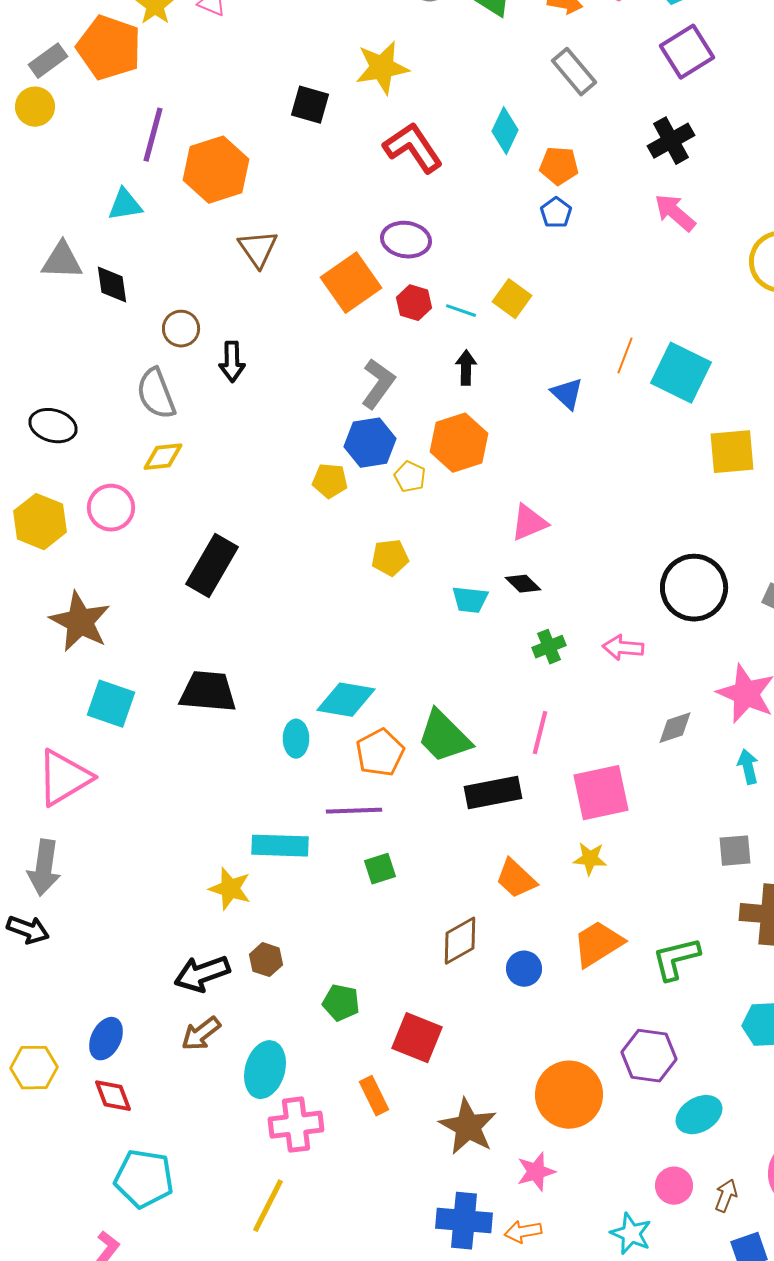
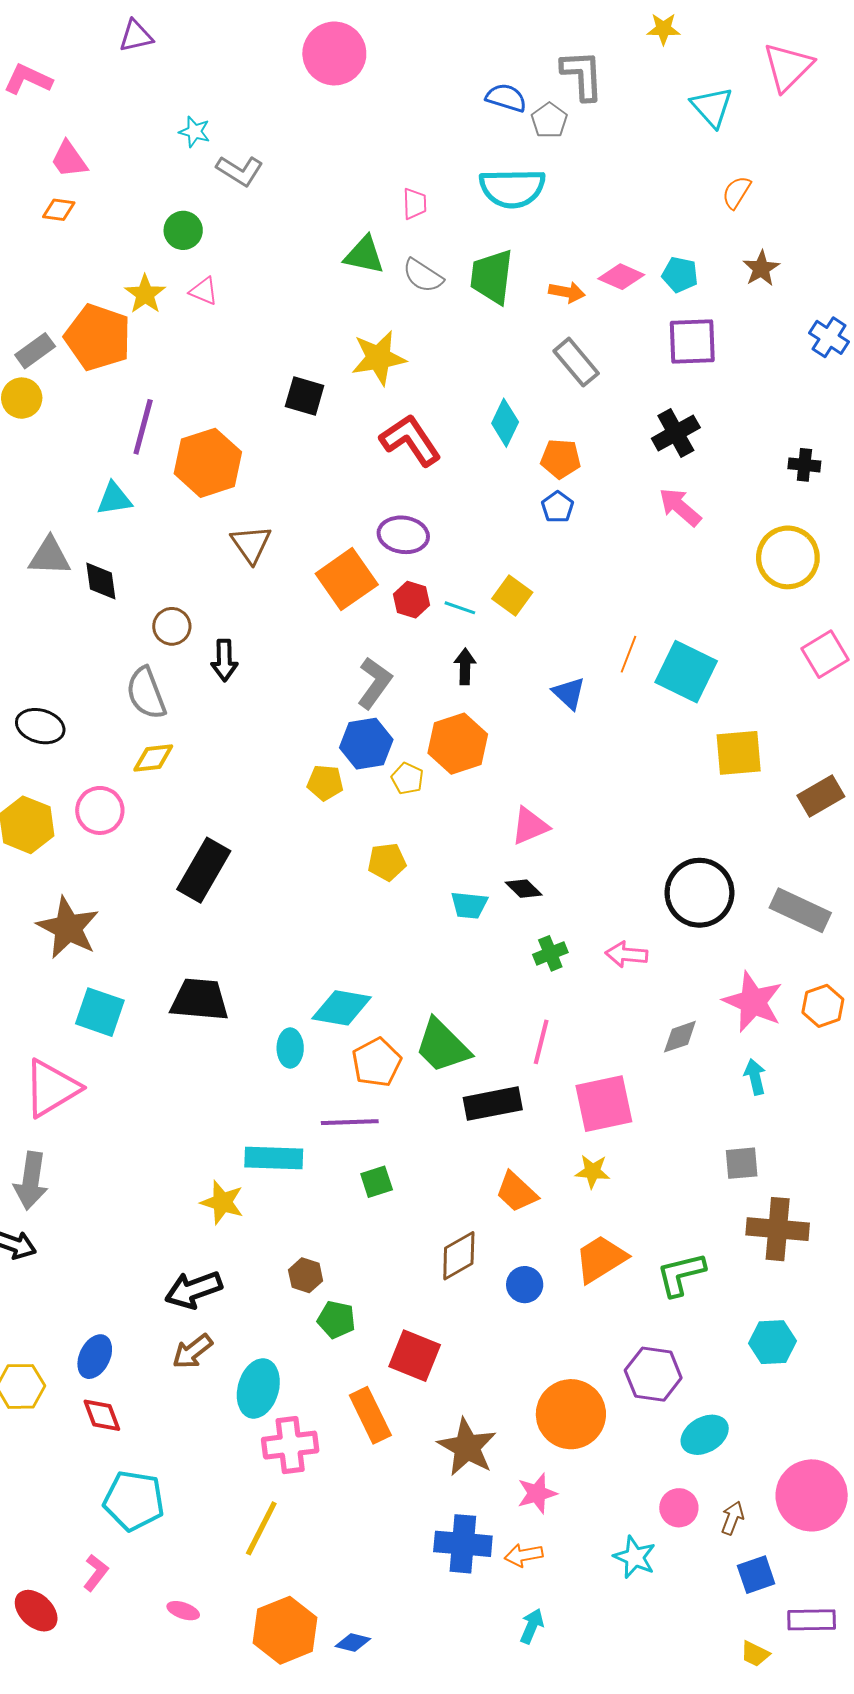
purple square: (687, 52) -> (692, 341), turned 30
brown hexagon: (266, 960) -> (306, 1275), moved
orange rectangle: (374, 1096) -> (370, 1415), size x1.4

